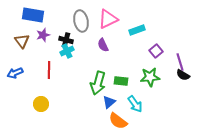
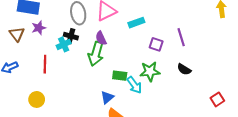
black cross: (66, 40) -> (71, 36), moved
purple square: (156, 51) -> (156, 44), turned -32
purple line: (180, 62) -> (181, 37), moved
green arrow: (98, 83) -> (96, 54), moved
cyan arrow: (135, 104) -> (134, 85), moved

